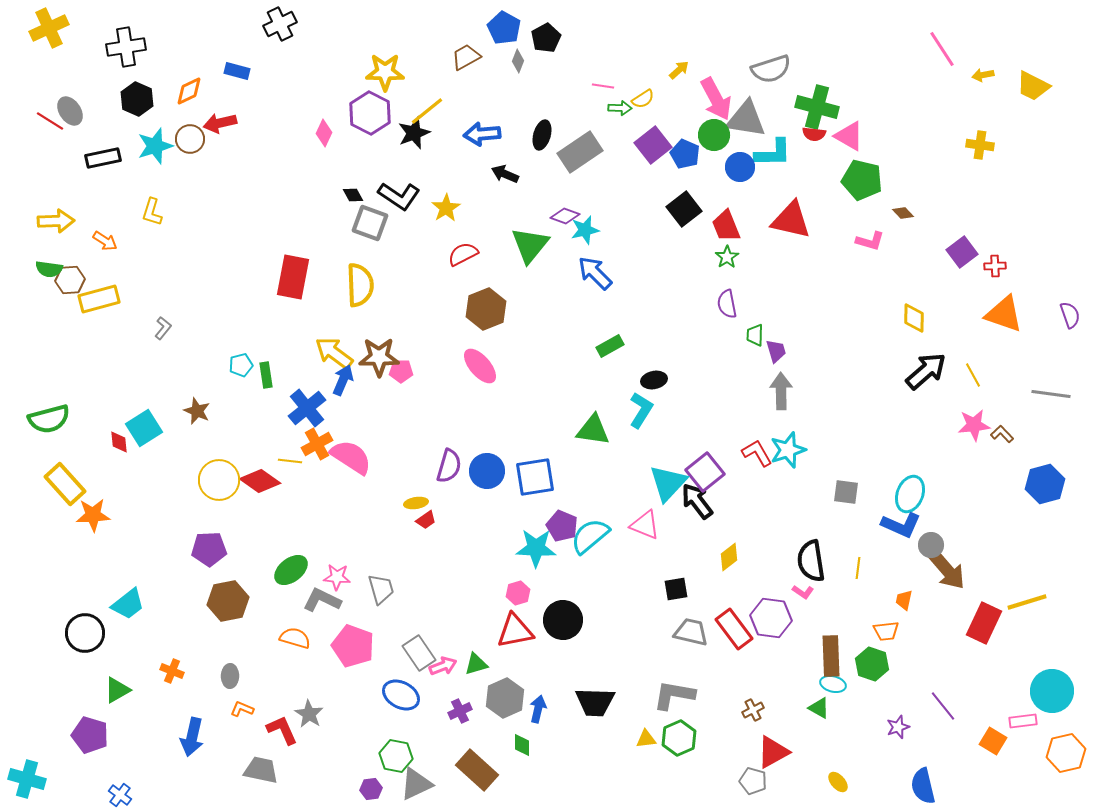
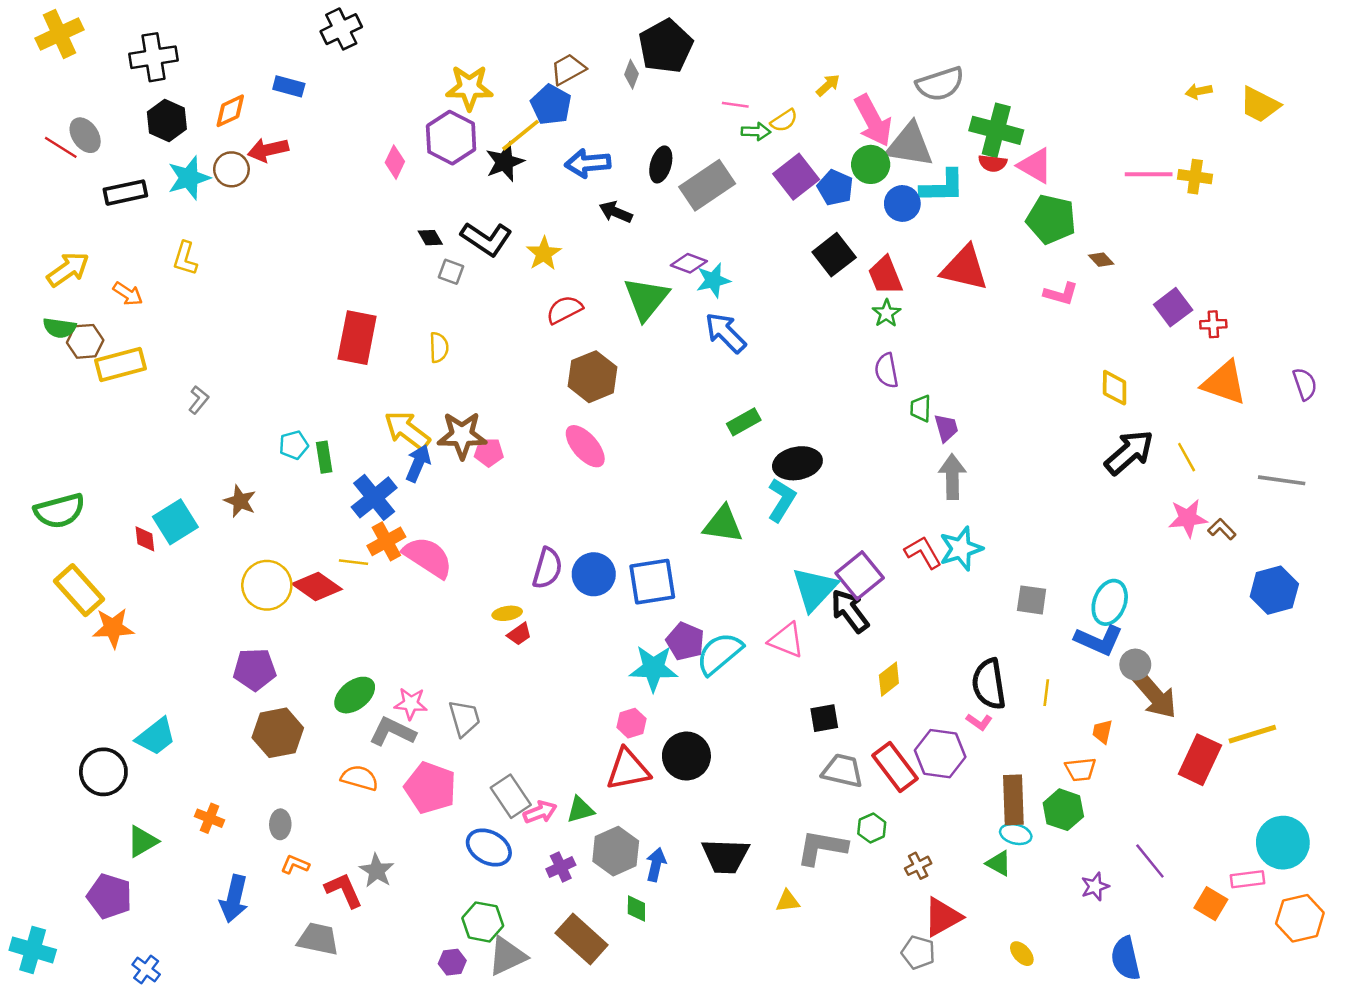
blue pentagon: (504, 28) -> (551, 105), moved
black pentagon: (546, 38) -> (666, 46), size x1.5
pink line: (942, 49) -> (1149, 174), moved, turned -57
yellow arrow: (56, 221) -> (68, 269), turned -33
gray square: (370, 223) -> (451, 272), size x0.6
yellow semicircle: (360, 285) -> (439, 347), size x0.6
black ellipse: (654, 380) -> (797, 463), size x1.5
green hexagon: (679, 738) -> (872, 828), moved, size x0.7

